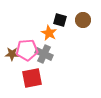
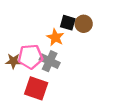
brown circle: (83, 20) -> (84, 24), moved
red square: (32, 78) -> (36, 88), turned 30

